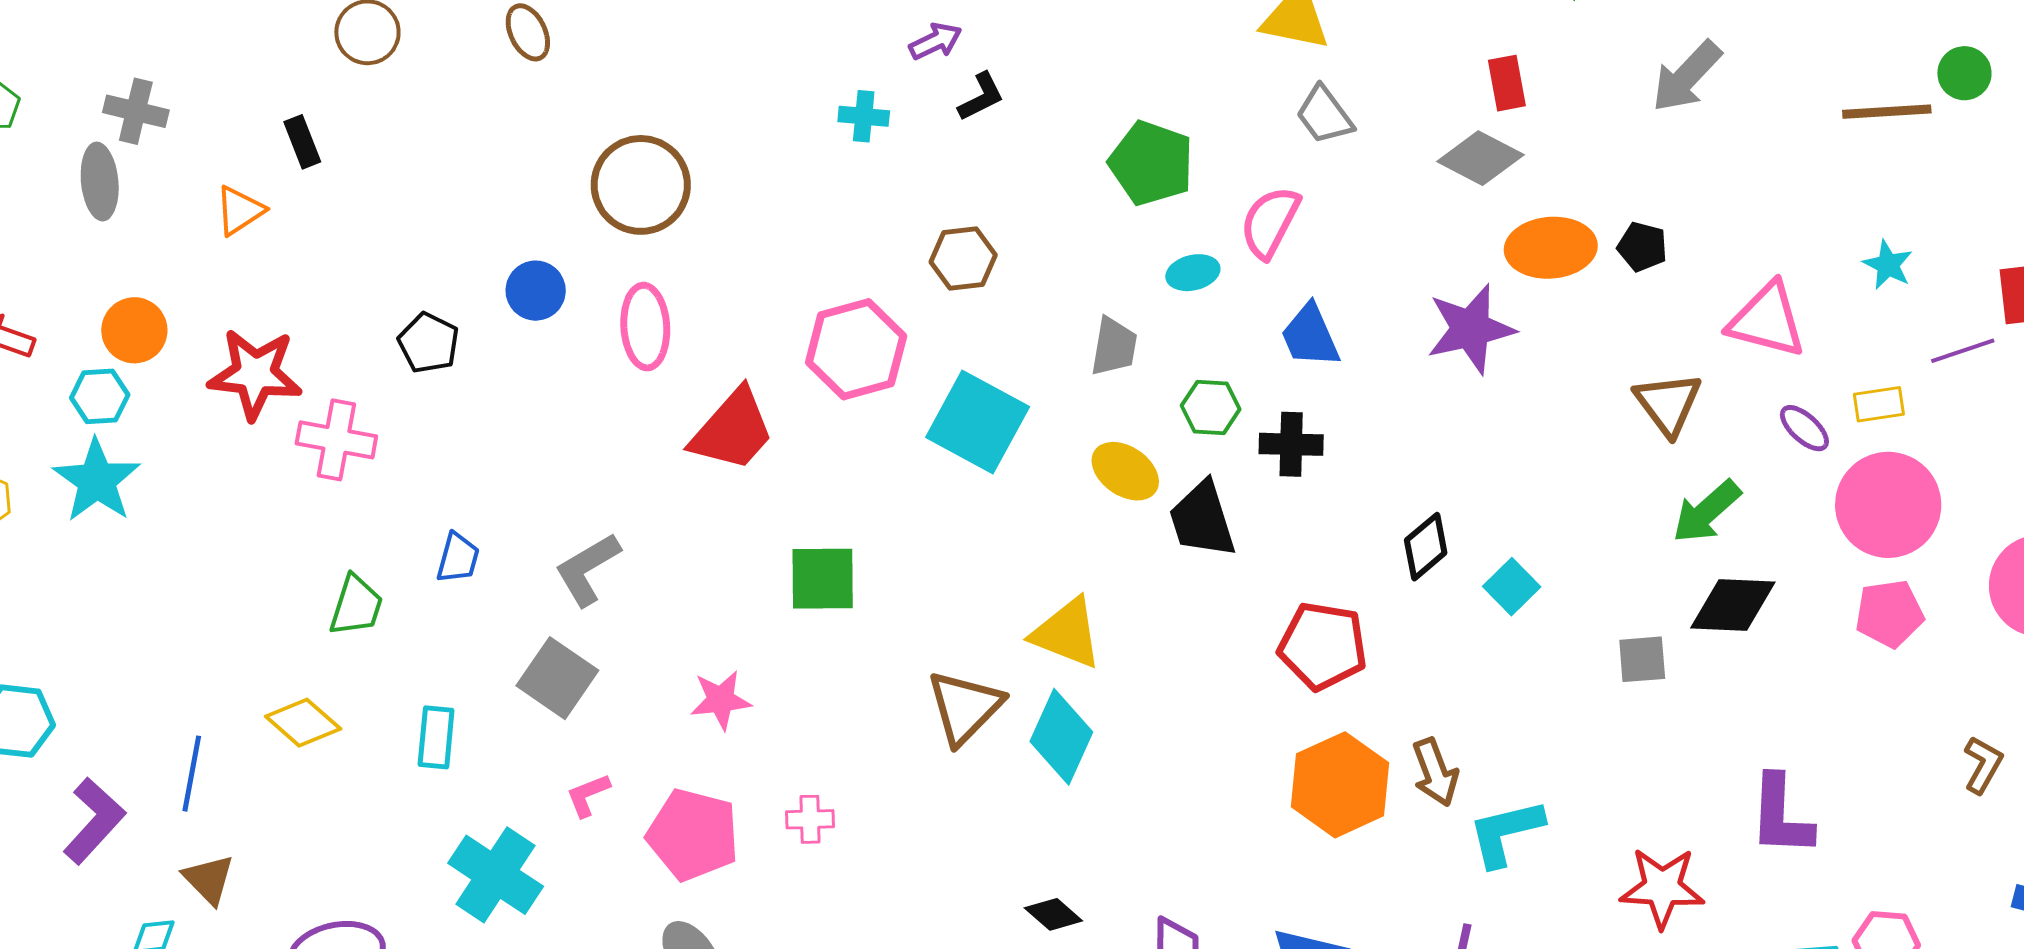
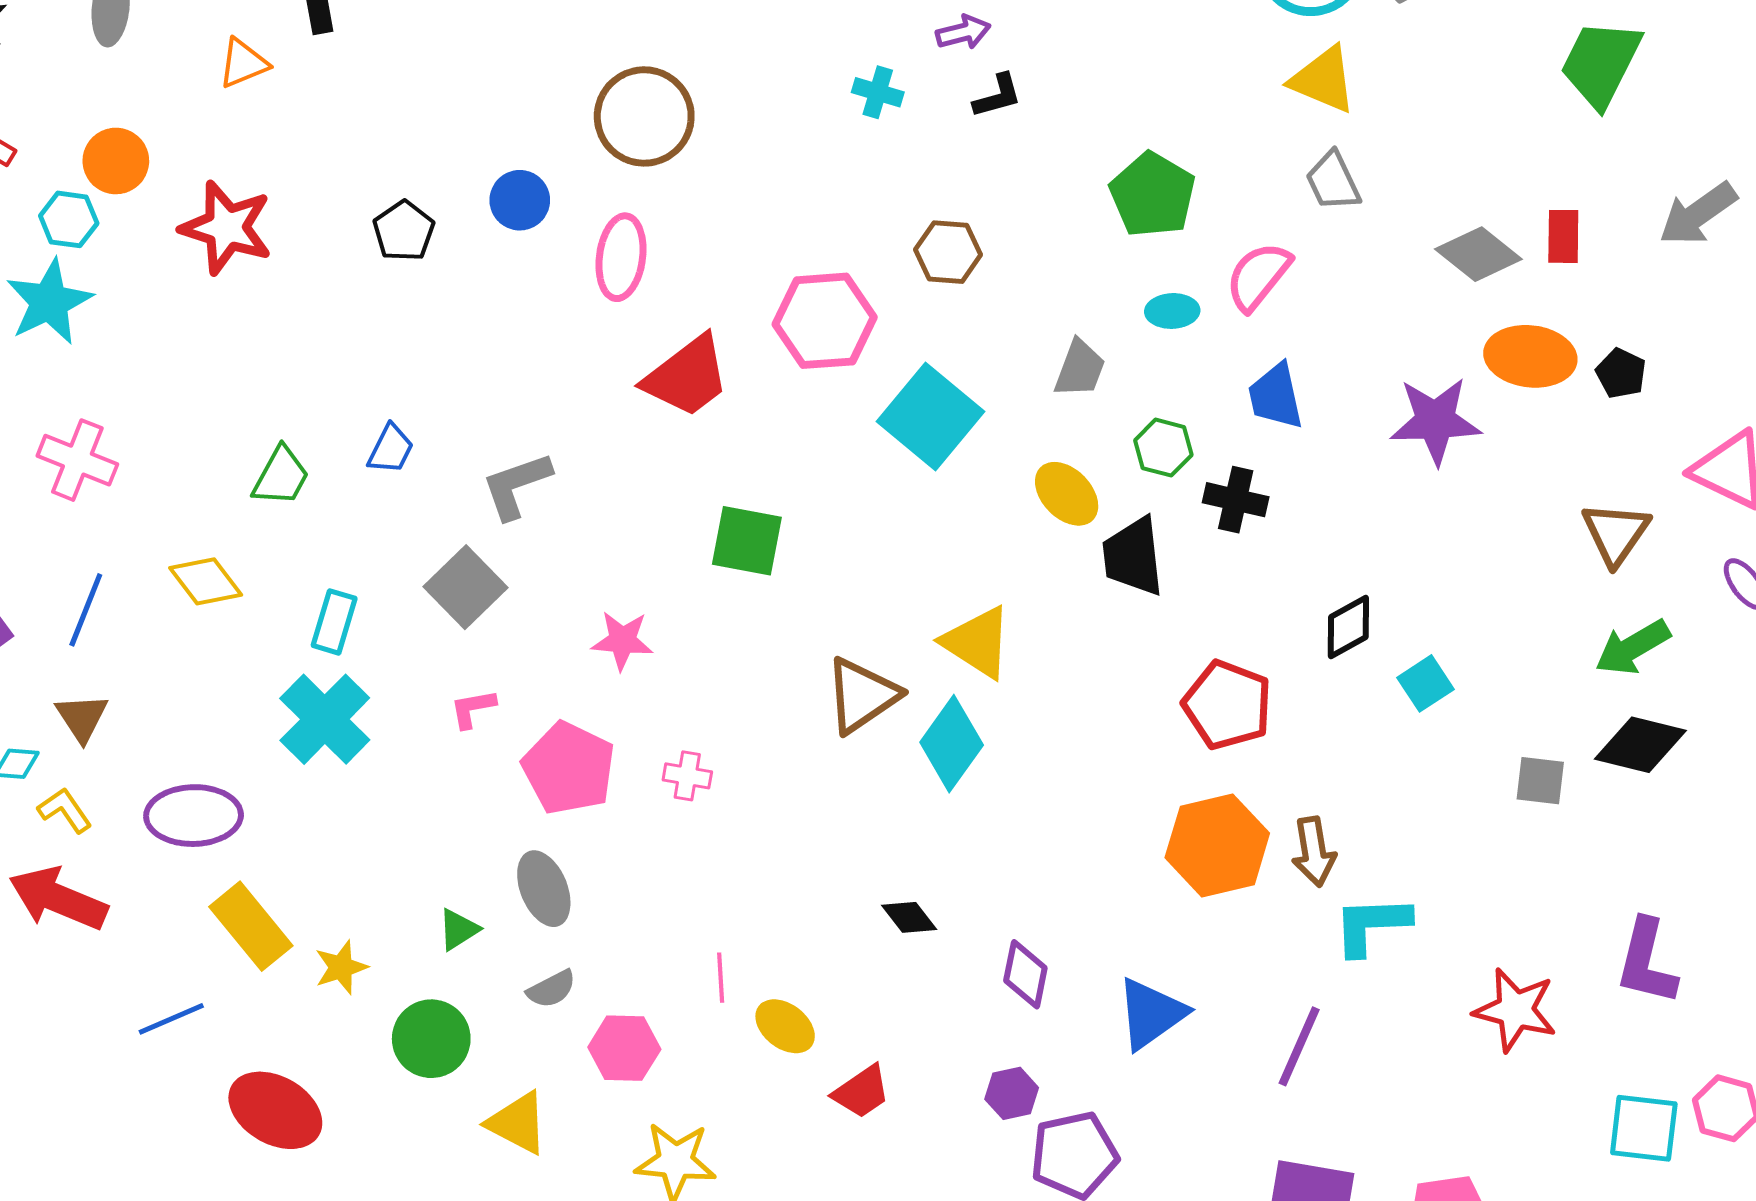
red rectangle: (1507, 83) -> (1563, 236), moved
pink cross: (336, 440) -> (77, 460), moved
cyan cross: (496, 875) -> (325, 719), moved

